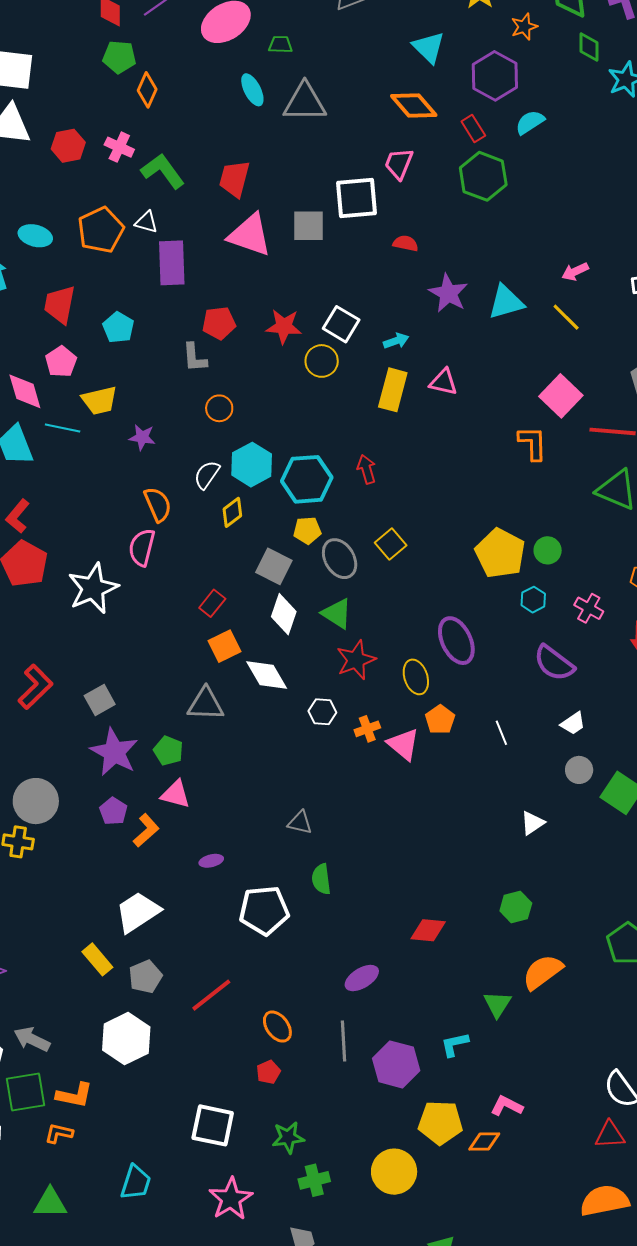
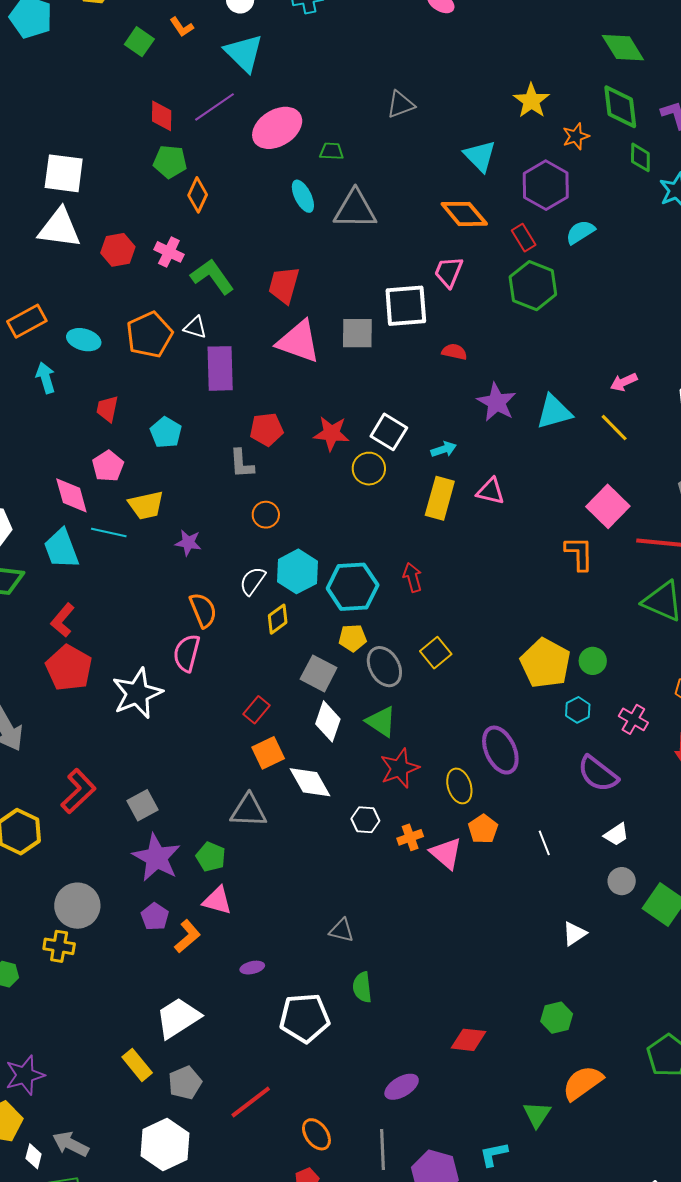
red trapezoid: (60, 305) -> (107, 409), size x0.7

